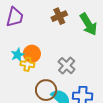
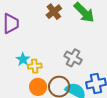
orange circle: (32, 54) -> (38, 87), moved

